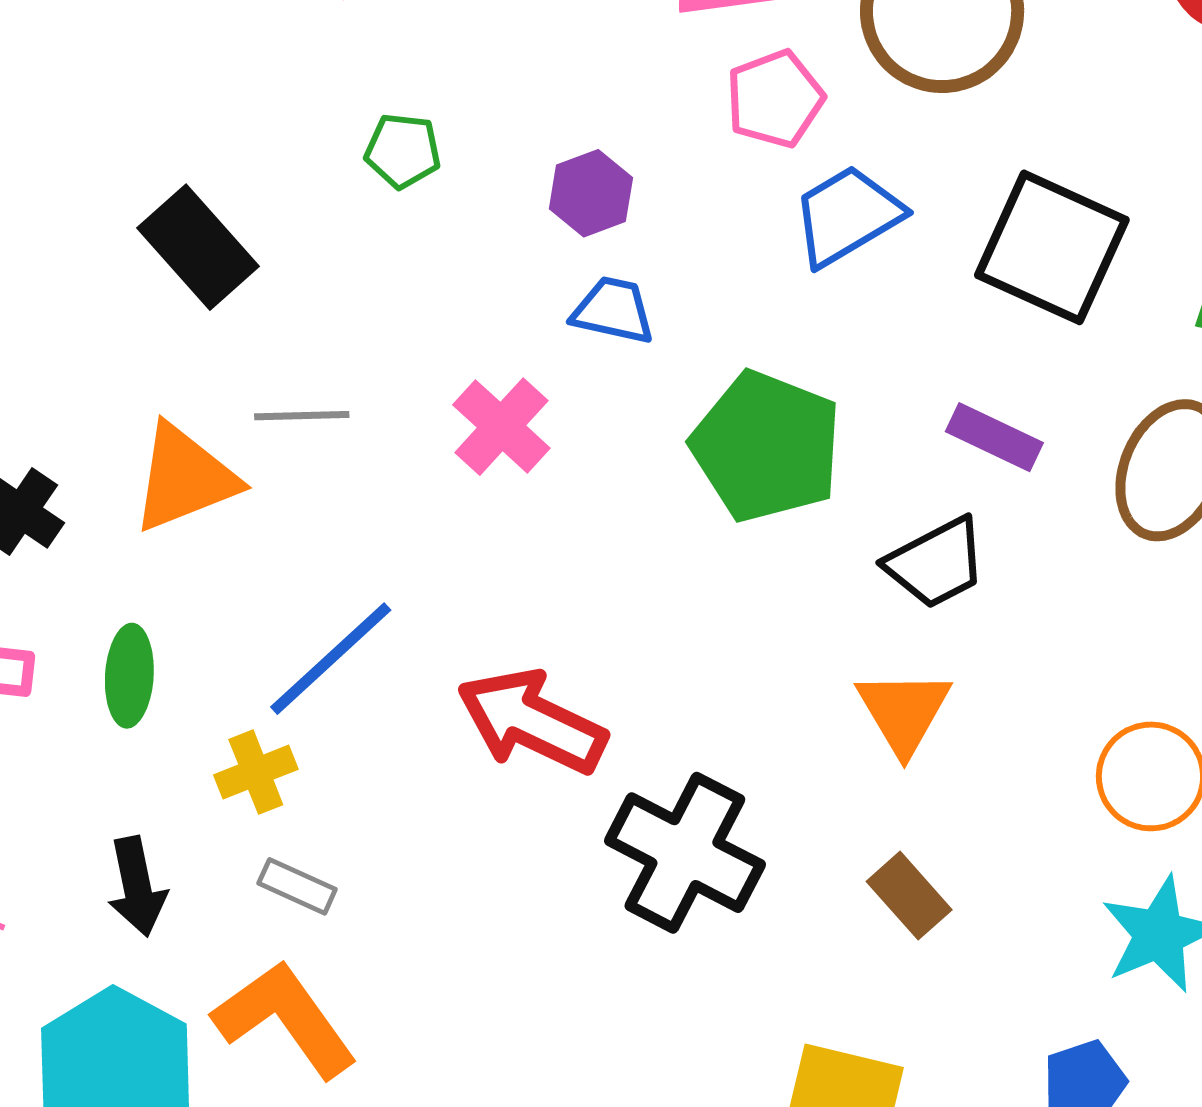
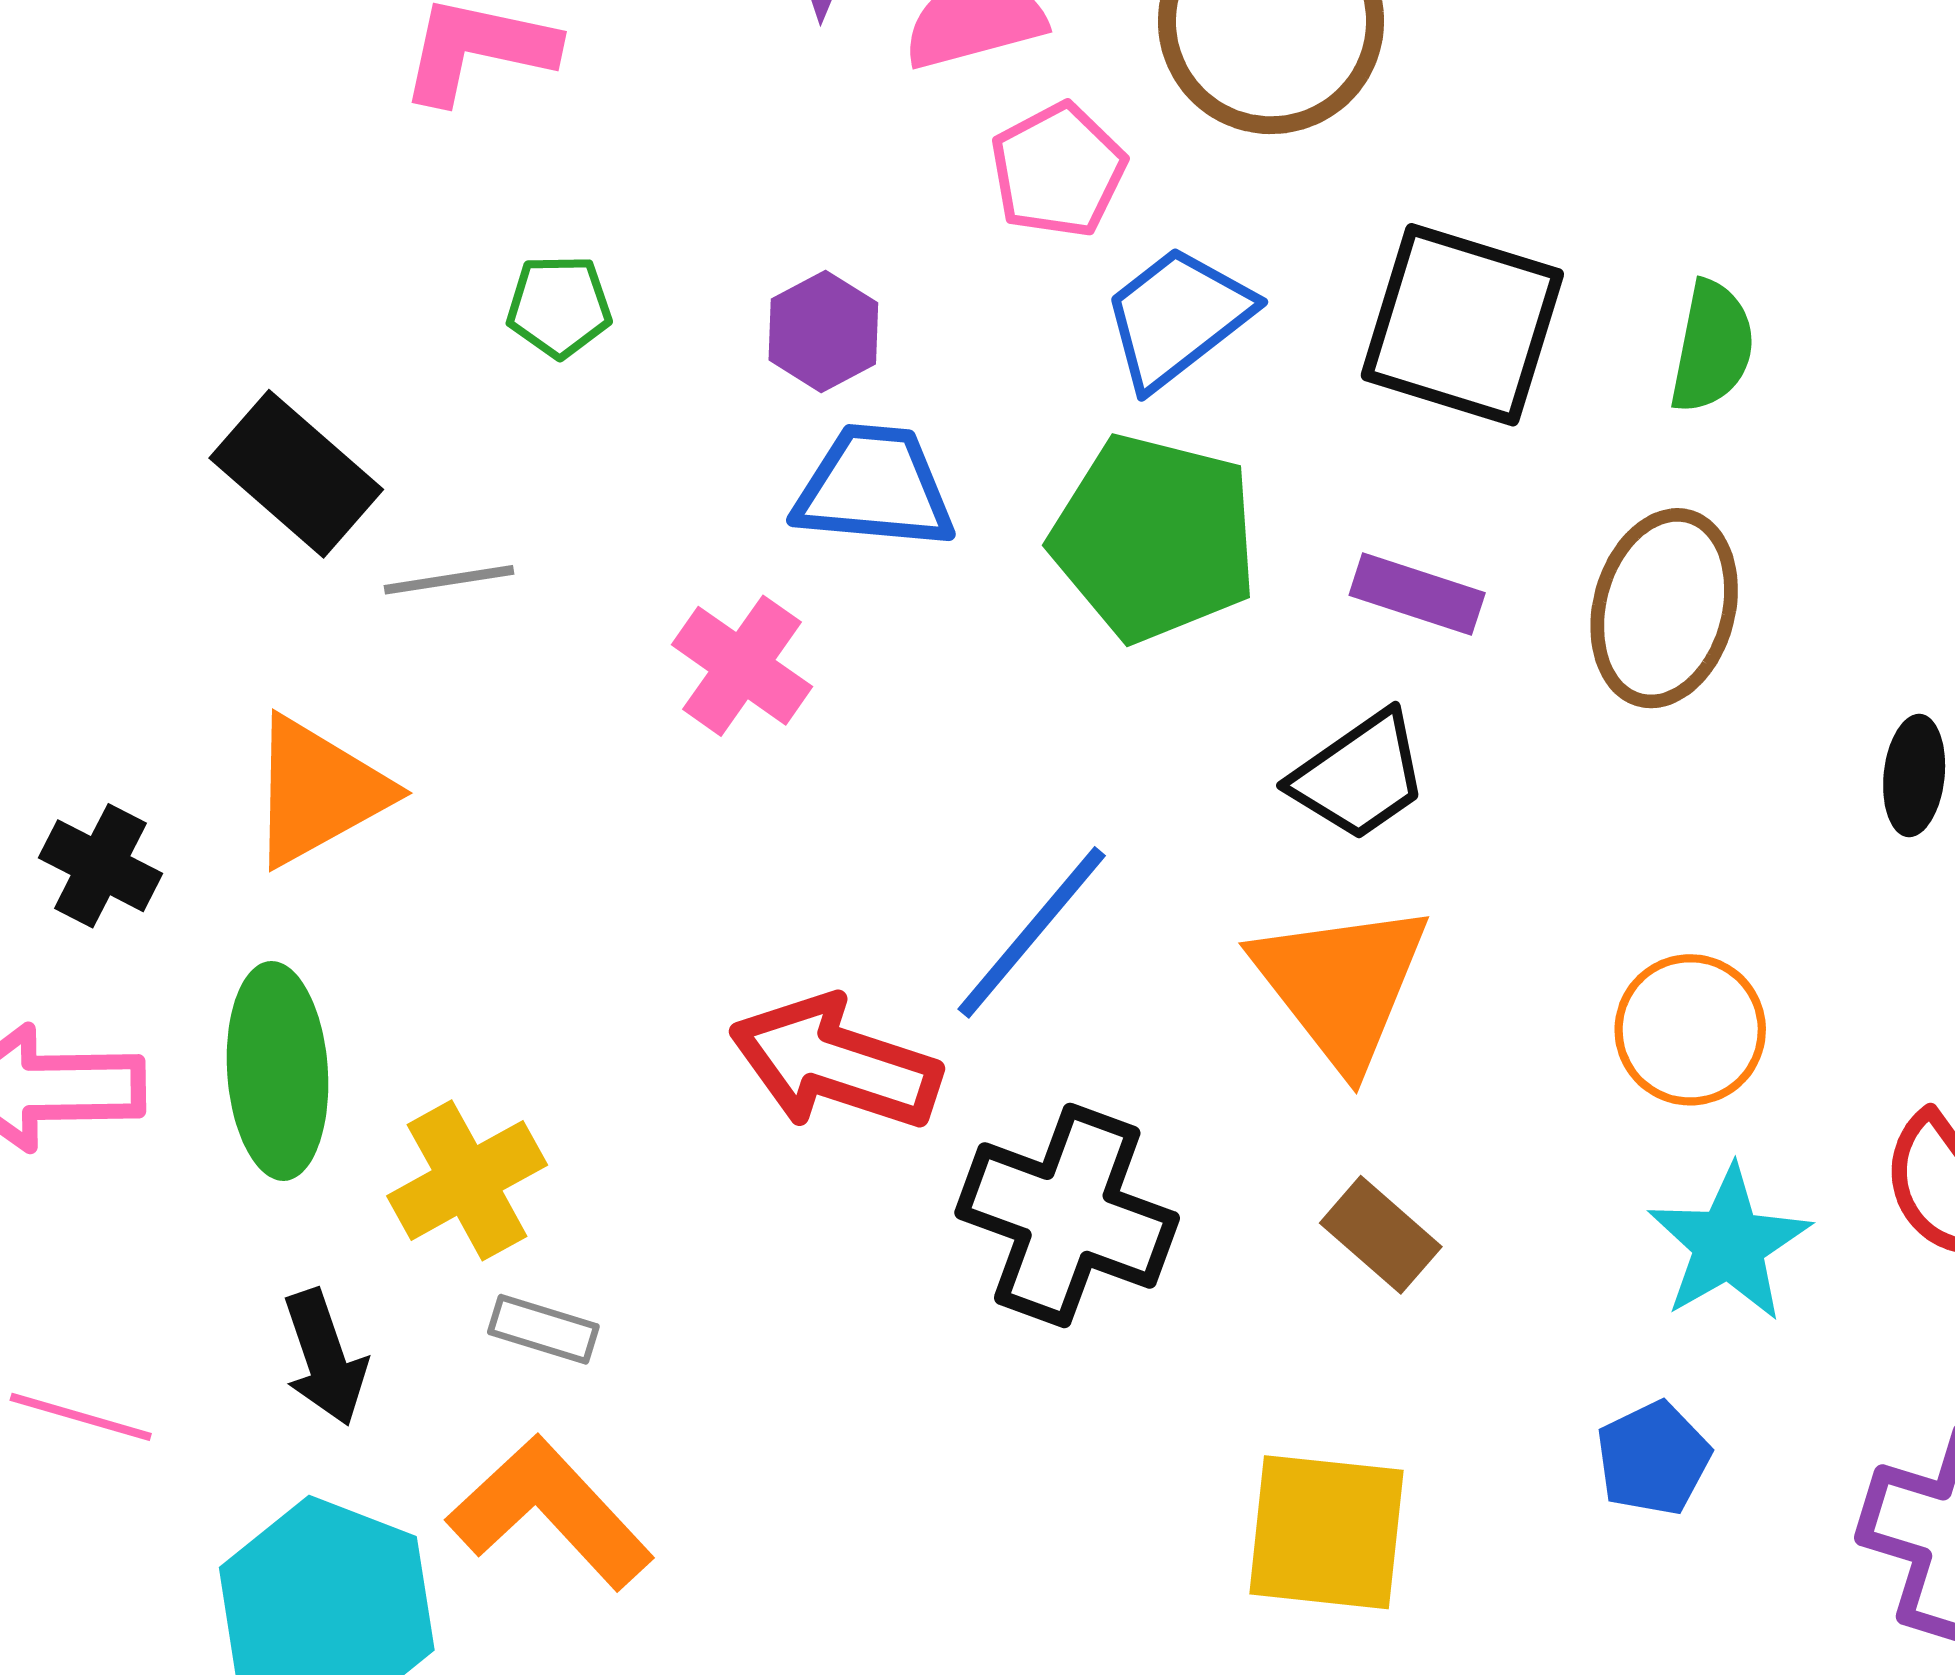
blue trapezoid: (613, 310) -> (874, 487), size x1.4
gray line: (302, 416) -> (449, 580), moved
green pentagon: (767, 447) -> (1154, 538), moved
blue line: (331, 659) -> (1032, 932), moved
green ellipse: (129, 676) -> (277, 1071), size x1.5
orange triangle: (904, 712) -> (1341, 985), size x1.4
yellow cross: (256, 772) -> (467, 1180), size x1.4

